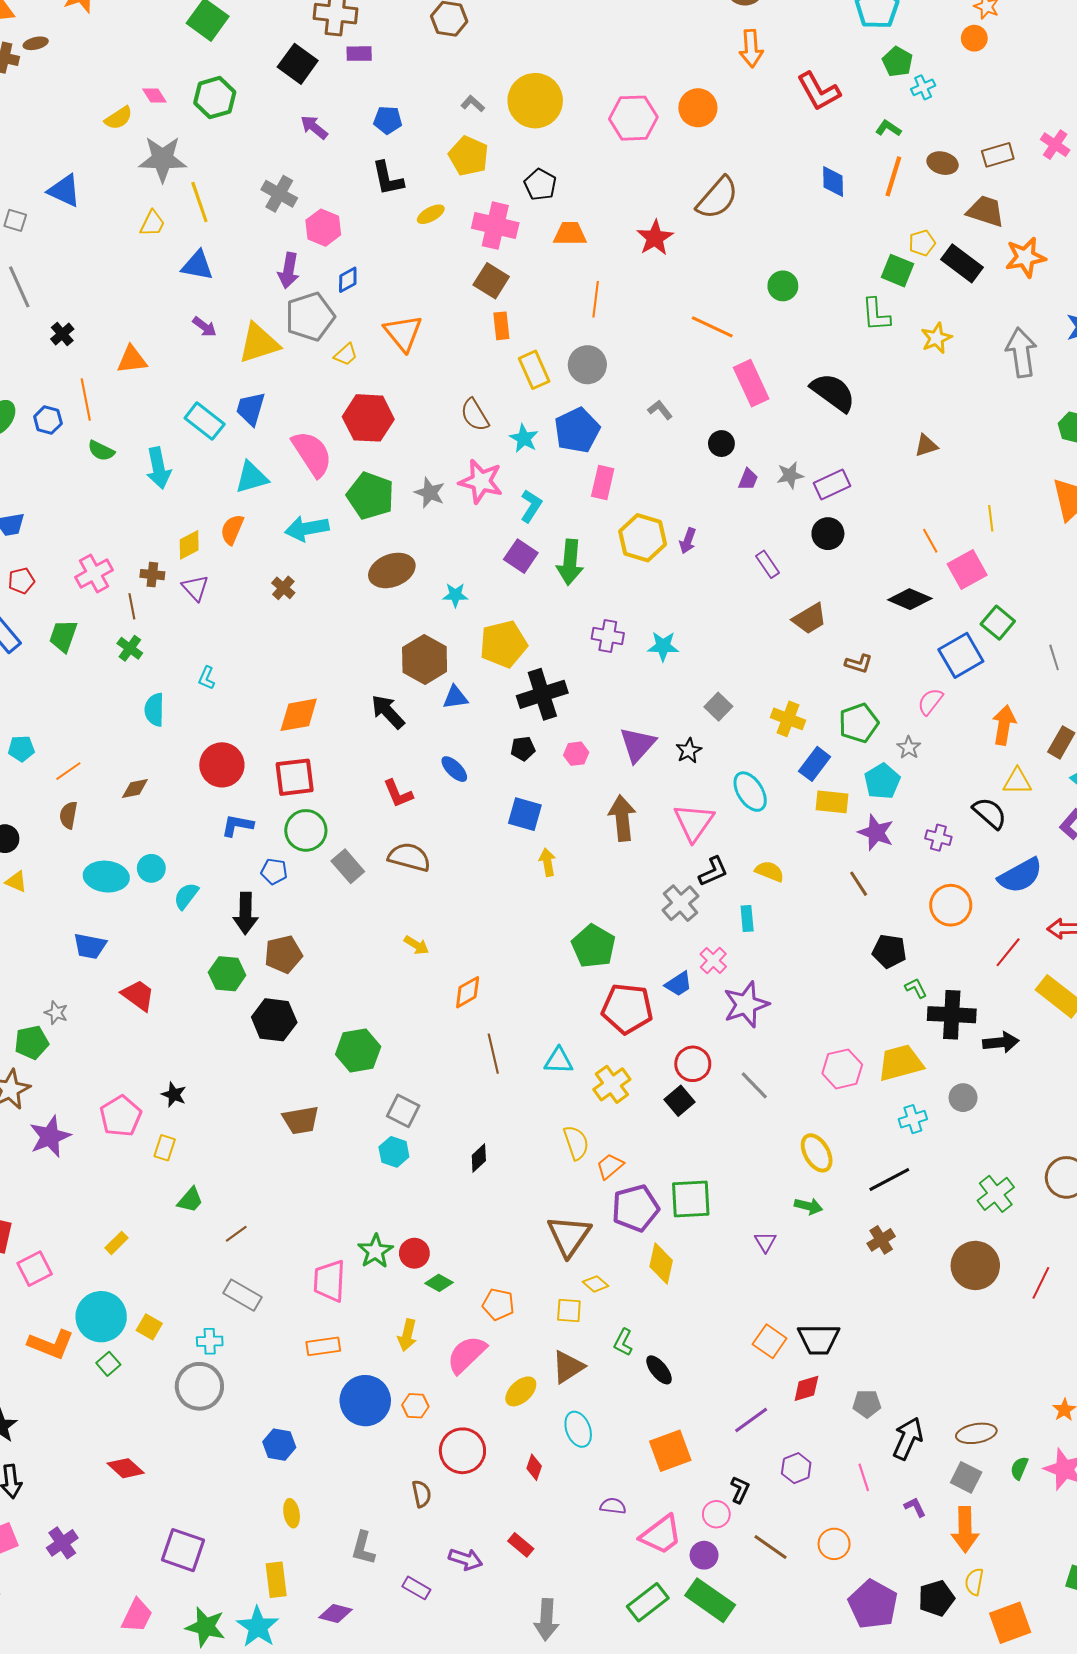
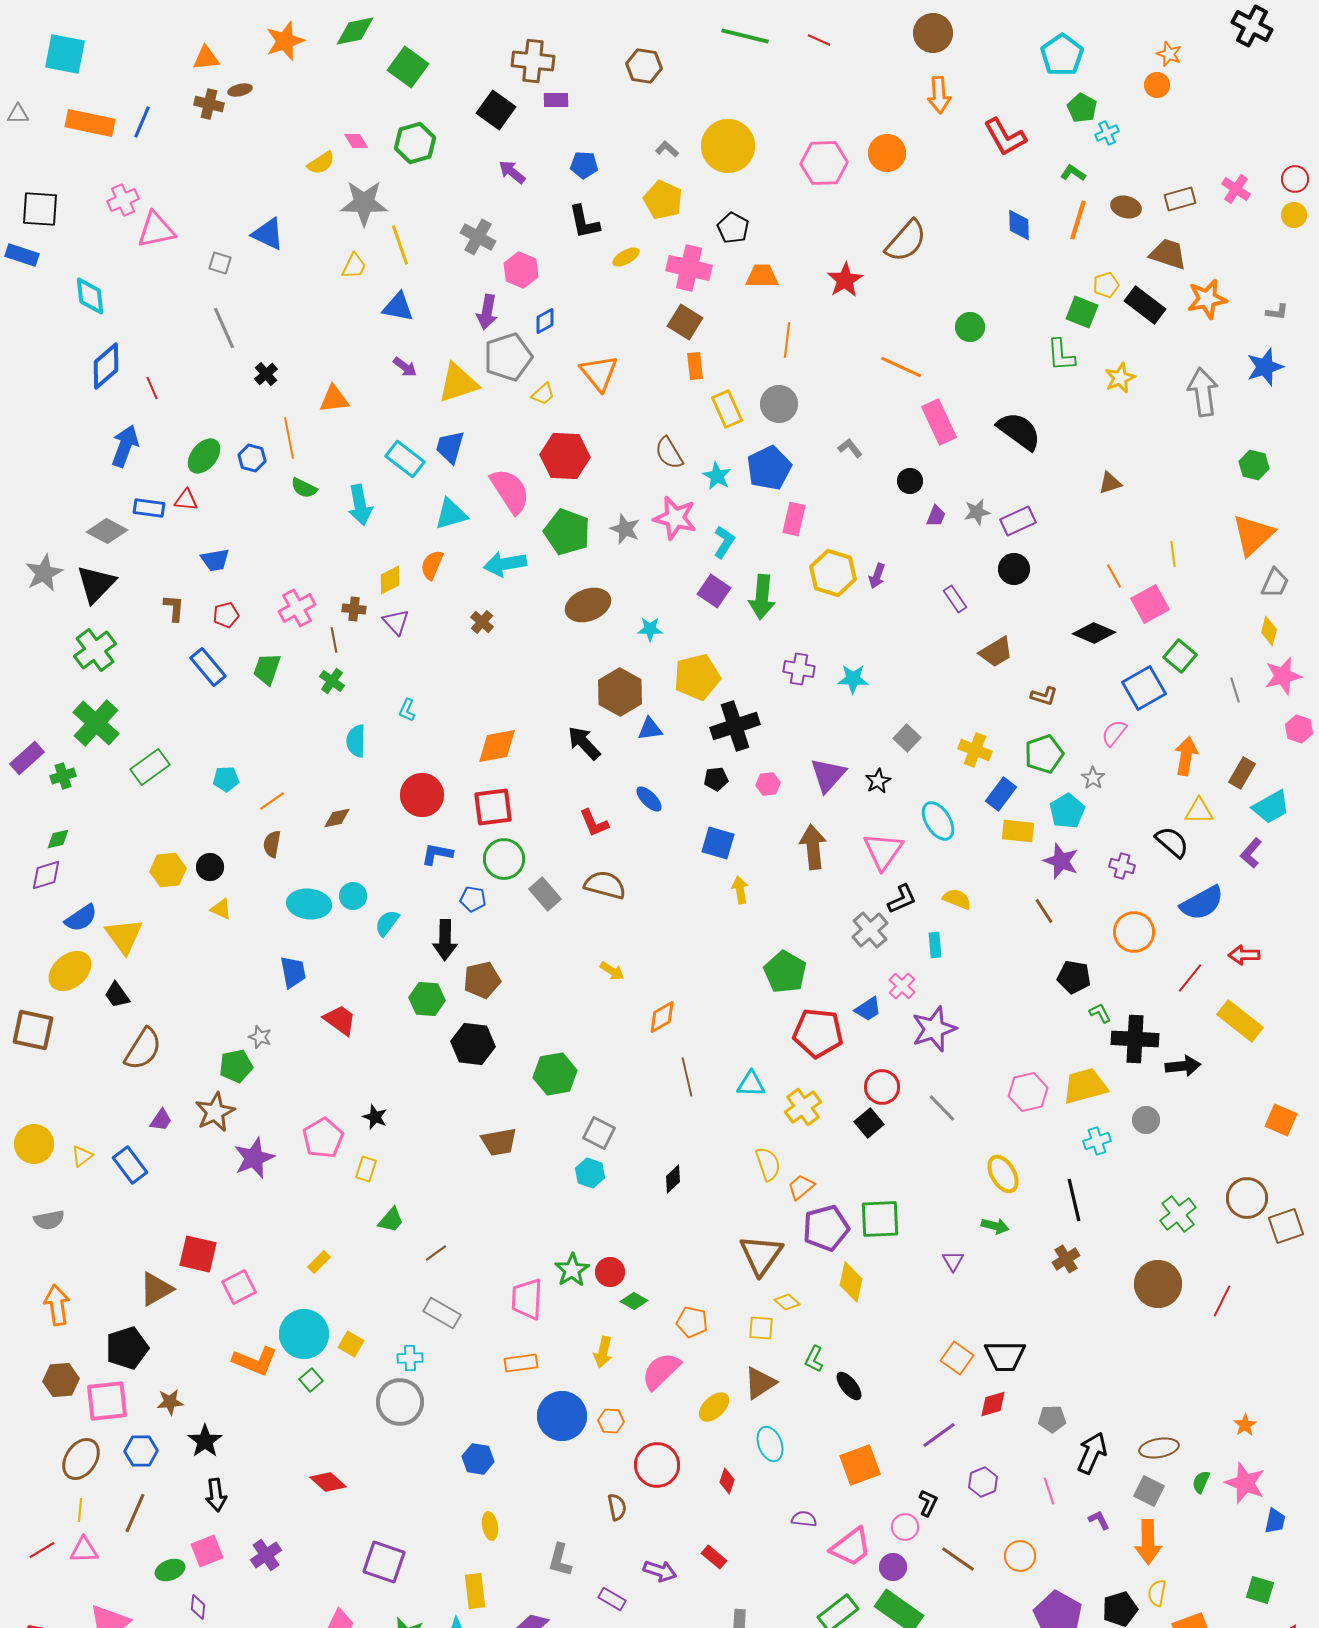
blue trapezoid: (90, 946) -> (293, 972), turned -112
black line: (889, 1180) -> (1074, 1200), turned -75

